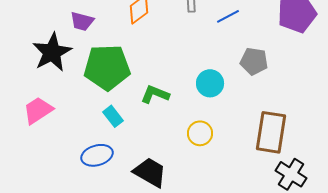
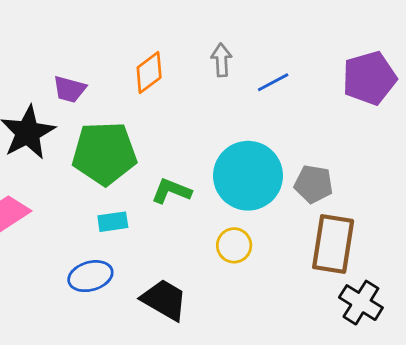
gray pentagon: (254, 61) -> (314, 184), moved
cyan circle: (210, 83) -> (248, 176), size x1.8
cyan rectangle: (113, 116) -> (113, 222), turned -60

